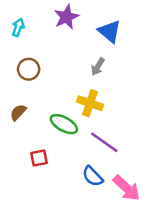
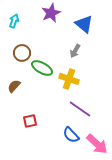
green ellipse: (64, 124) -> (42, 68), moved

